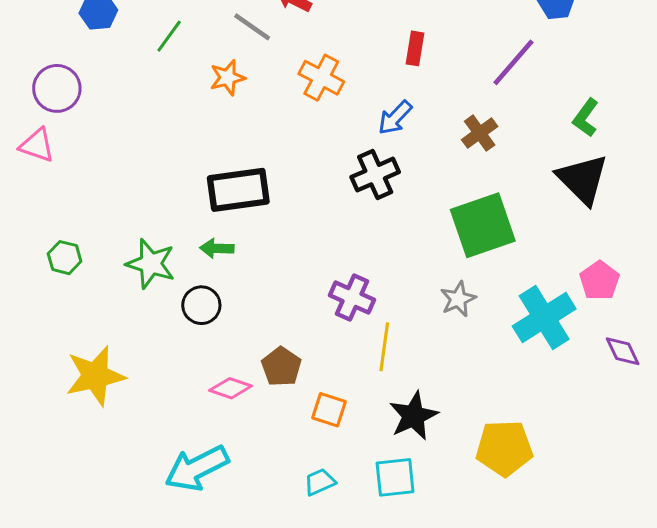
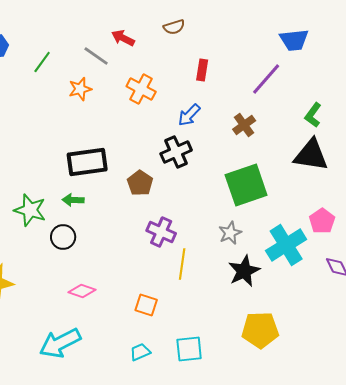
black triangle: (583, 179) -> (311, 155), turned -36
brown pentagon: (281, 367) -> (140, 183), moved
black star: (414, 416) -> (244, 271), moved

